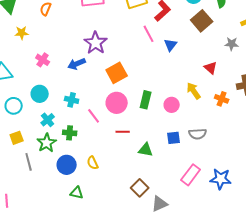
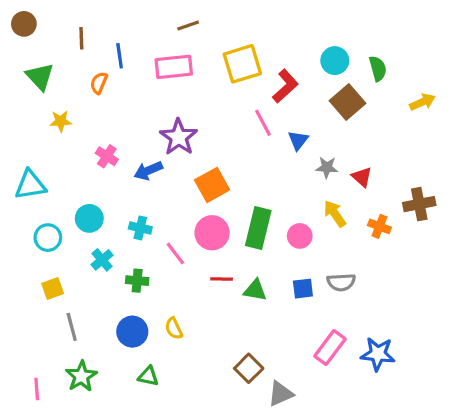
gray star: (232, 44) -> (327, 167), moved
pink cross: (43, 60) -> (107, 156), moved
green rectangle: (146, 100) -> (258, 228), size x1.4
green star: (47, 143) -> (81, 376), moved
green triangle: (146, 150) -> (255, 290), moved

